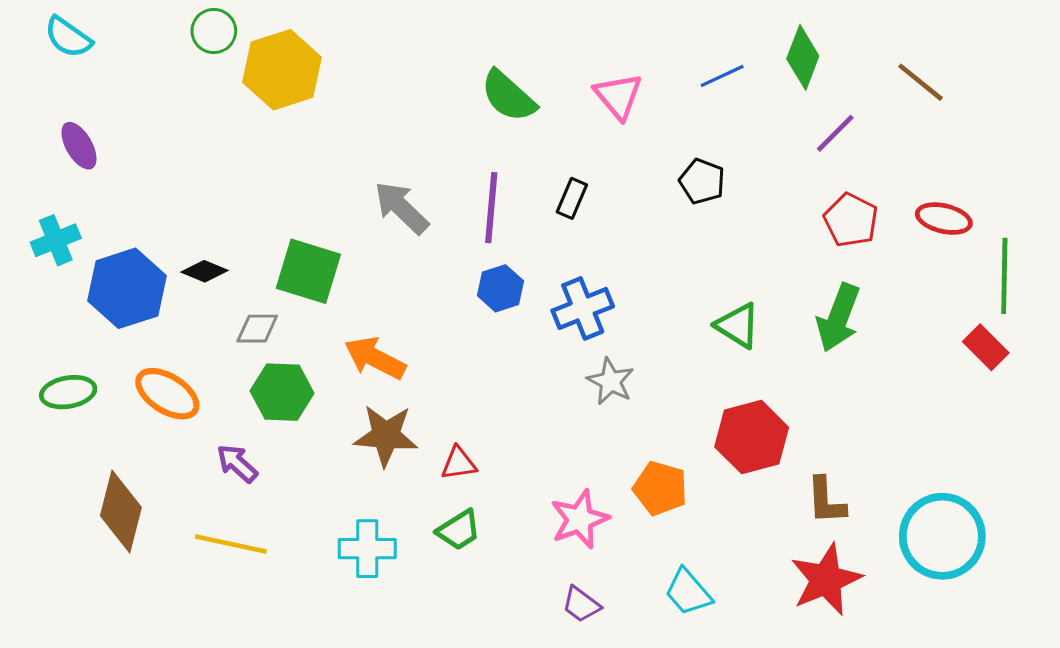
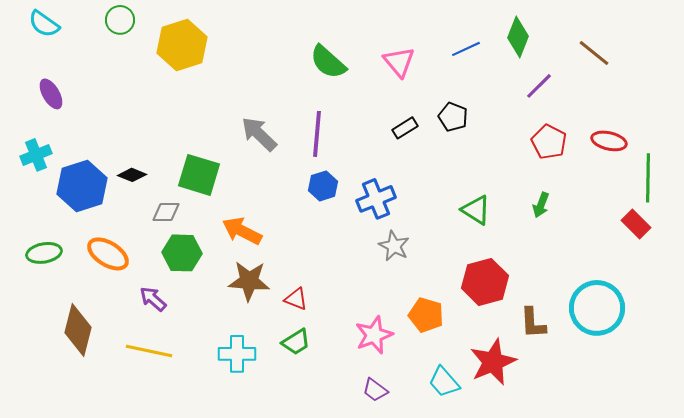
green circle: (214, 31) -> (120, 20), moved
black rectangle: (572, 198) -> (405, 128), moved, turned 35
green arrow: (838, 318) -> (541, 205), size x0.6
red triangle: (459, 463) -> (296, 299), turned 30
cyan circle: (942, 536) -> (597, 308), moved
red star: (826, 580) -> (493, 362), moved

